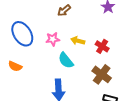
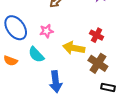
yellow arrow: (78, 41) -> (74, 48), moved, size x1.5
cyan semicircle: (66, 60) -> (36, 55), moved

